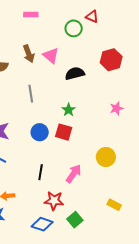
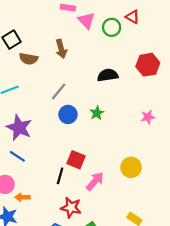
pink triangle: (51, 56) -> (86, 20), moved
gray line: (31, 94) -> (59, 91), turned 42
blue circle: (40, 132) -> (68, 114), moved
red square: (64, 132) -> (76, 160), moved

